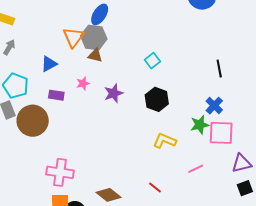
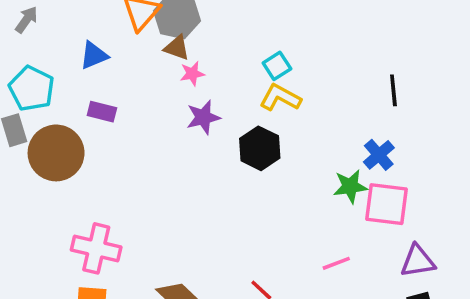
pink star: (83, 83) -> (192, 74), moved
black hexagon: (157, 99) -> (260, 148), moved
yellow L-shape: (165, 141) -> (280, 98), moved

